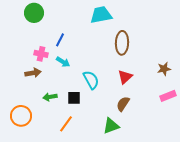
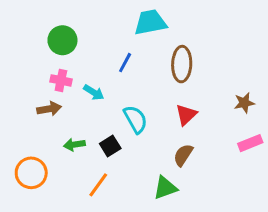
green circle: (34, 13) -> (62, 40), moved
blue line: (60, 40) -> (125, 63), moved
black square: (74, 98) -> (110, 146), turned -32

